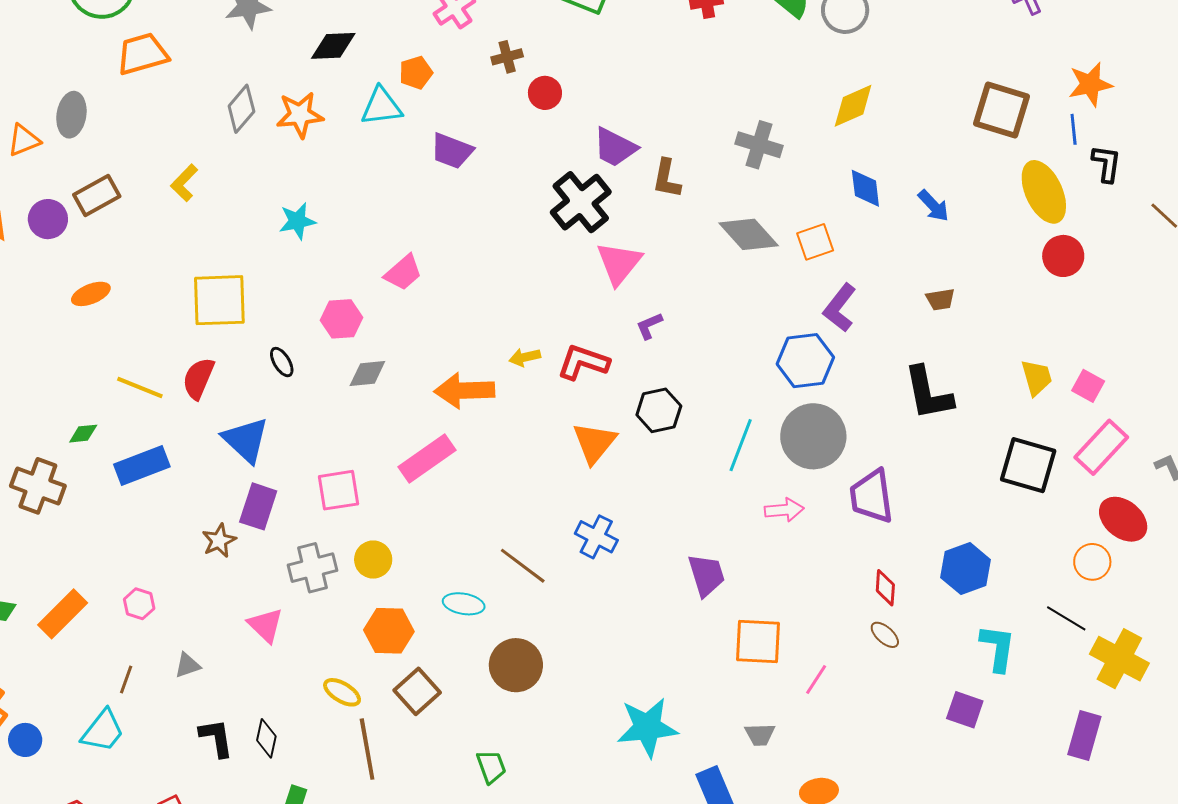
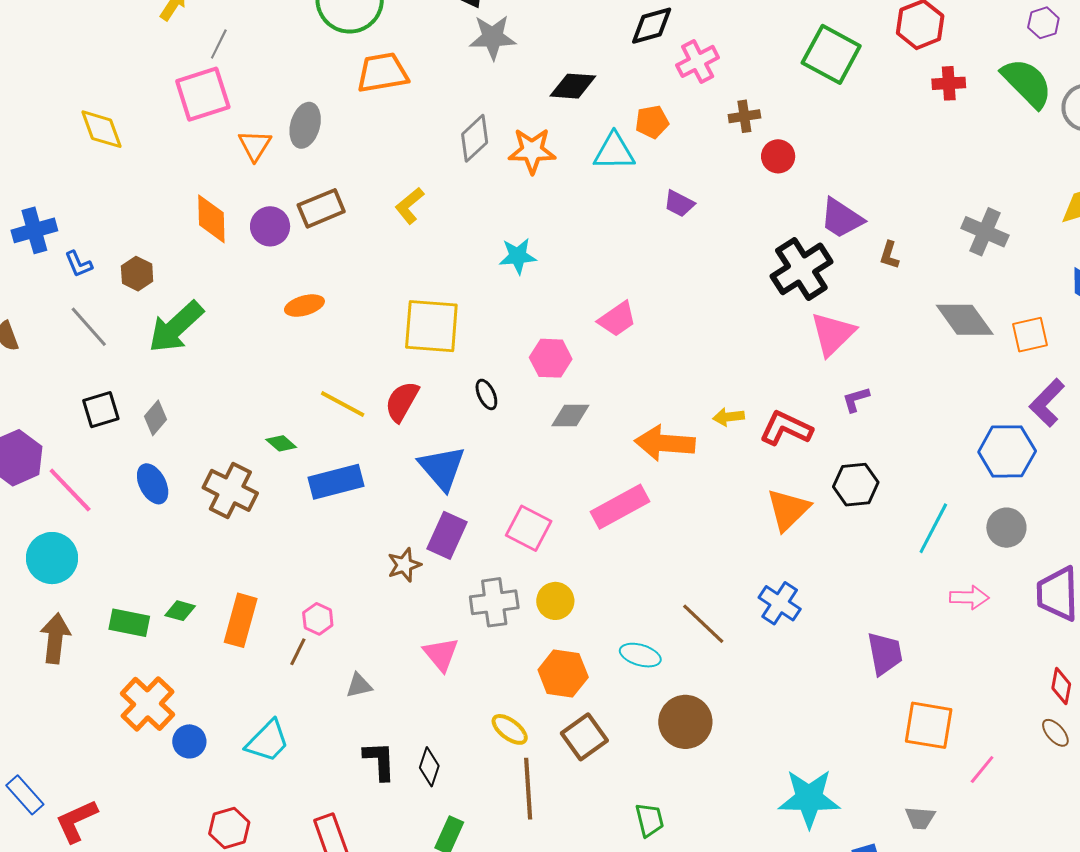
orange triangle: (24, 140) -> (255, 145), turned -42
purple trapezoid: (452, 151) -> (679, 204), size x0.7
brown L-shape: (667, 179) -> (889, 255), size x0.7
green diamond: (83, 434) -> (281, 443), turned 40
gray circle: (813, 436) -> (1006, 528), size x0.6
pink square: (339, 490) -> (529, 528), turned 30
orange rectangle: (63, 614) -> (241, 620), turned -36
brown line: (126, 680) -> (298, 652), moved

